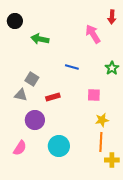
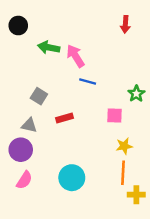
red arrow: (112, 17) -> (125, 24), moved
pink arrow: (93, 34) -> (75, 56), moved
green star: (112, 68) -> (136, 94), moved
gray triangle: (21, 95) -> (29, 125), moved
purple circle: (35, 120) -> (21, 150), moved

